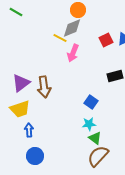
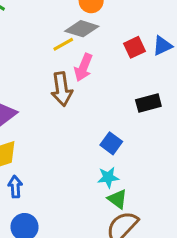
gray diamond: (72, 28) -> (82, 29), turned 40
yellow line: (60, 38) -> (63, 44), turned -56
brown arrow: (44, 87) -> (62, 89), moved

